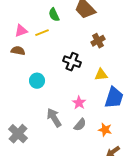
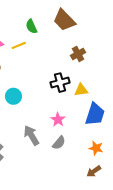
black cross: (72, 62) -> (60, 83), moved, turned -36
orange star: (105, 130) -> (96, 148), moved

